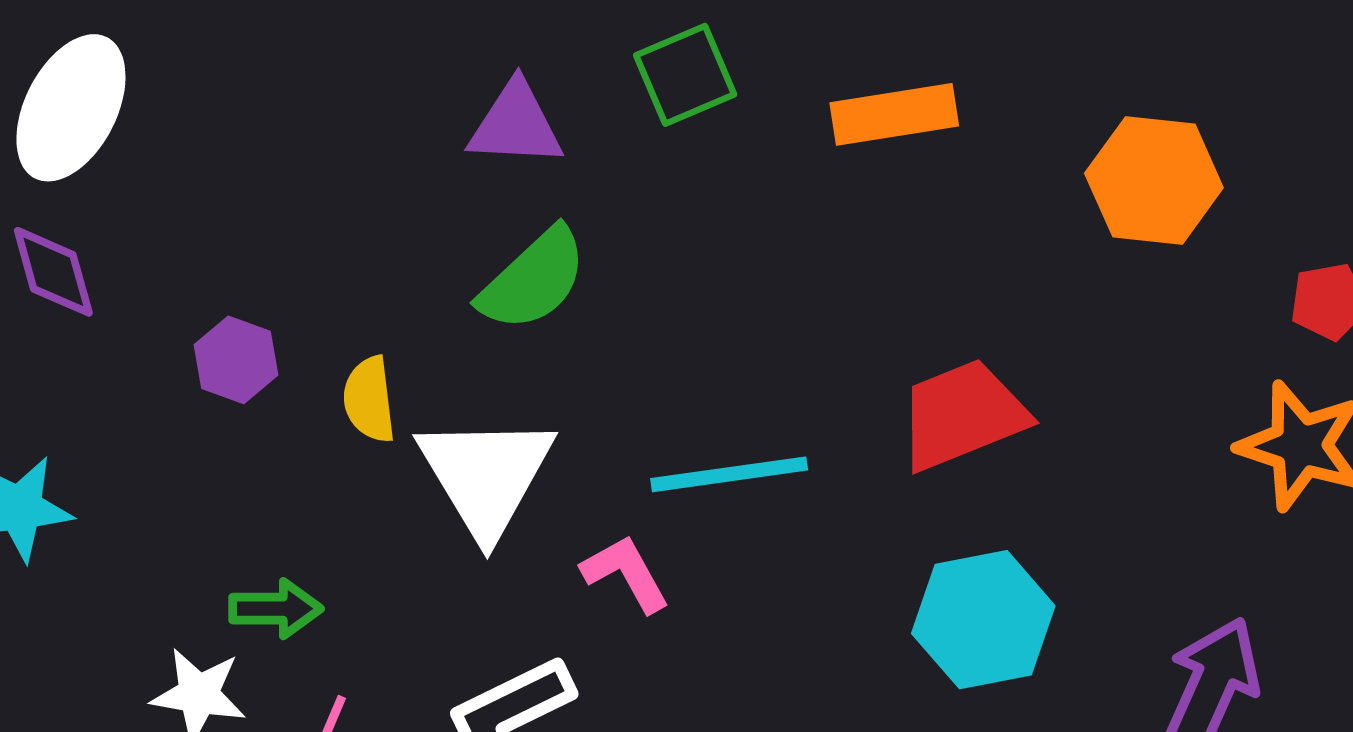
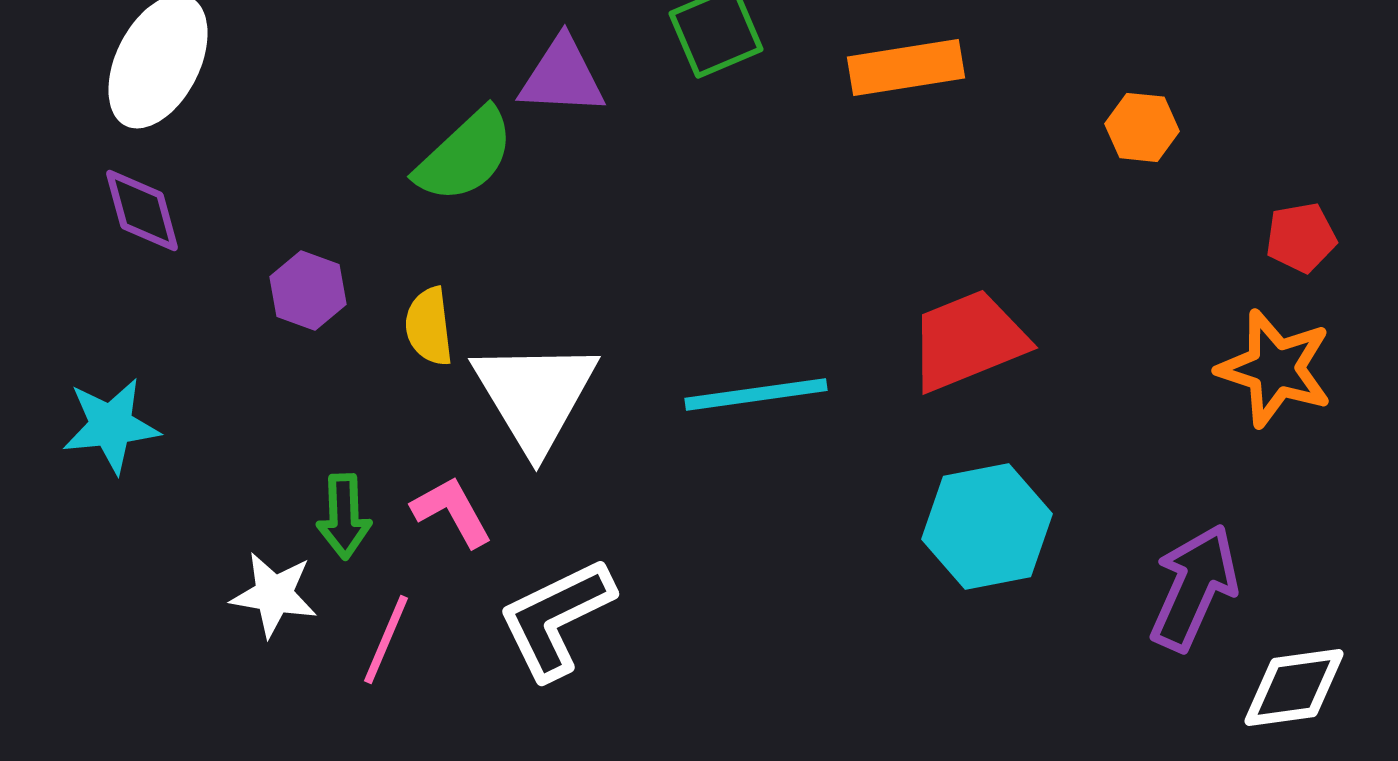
orange hexagon: (1154, 180) -> (1142, 127), size x0.6
green semicircle: (533, 280) -> (465, 155), moved
pink L-shape: (626, 573) -> (452, 511), moved
green arrow: (276, 609) -> (344, 516), turned 88

